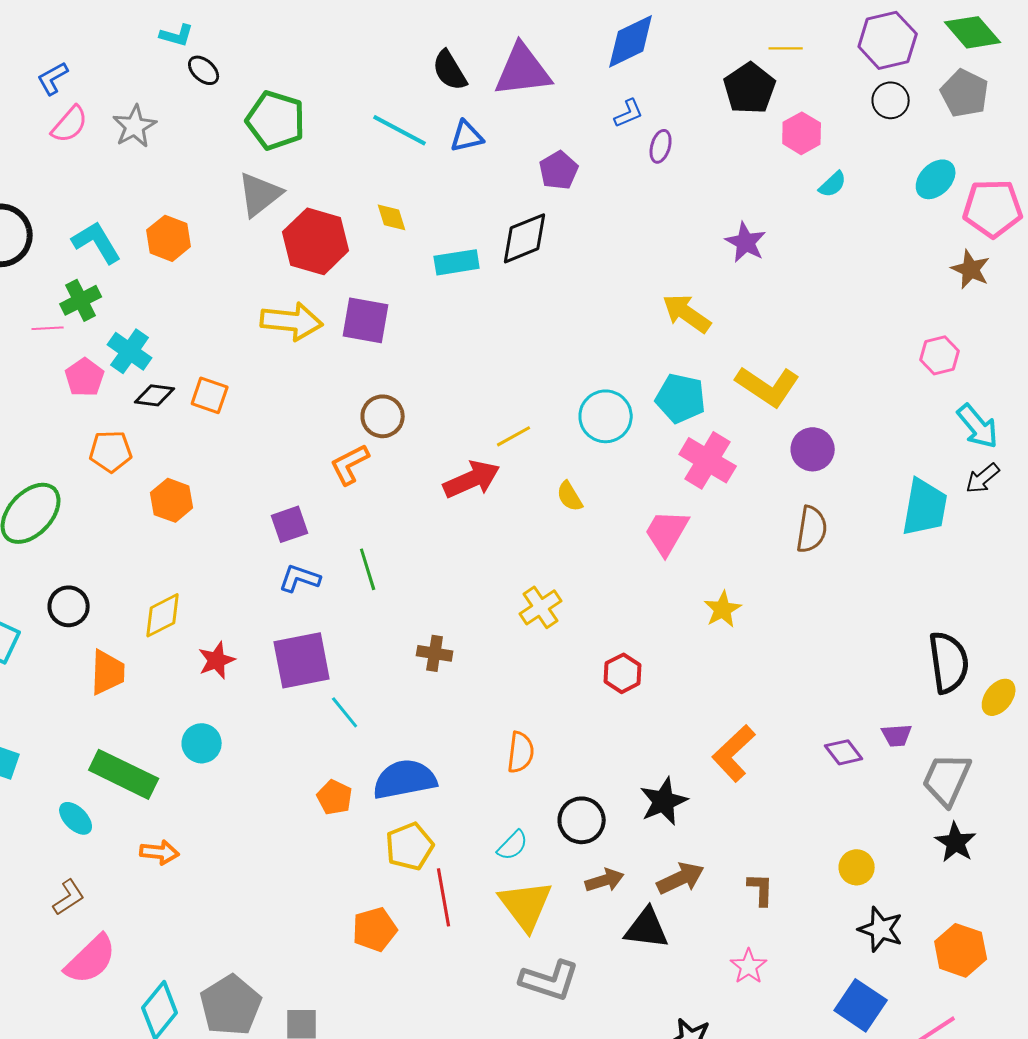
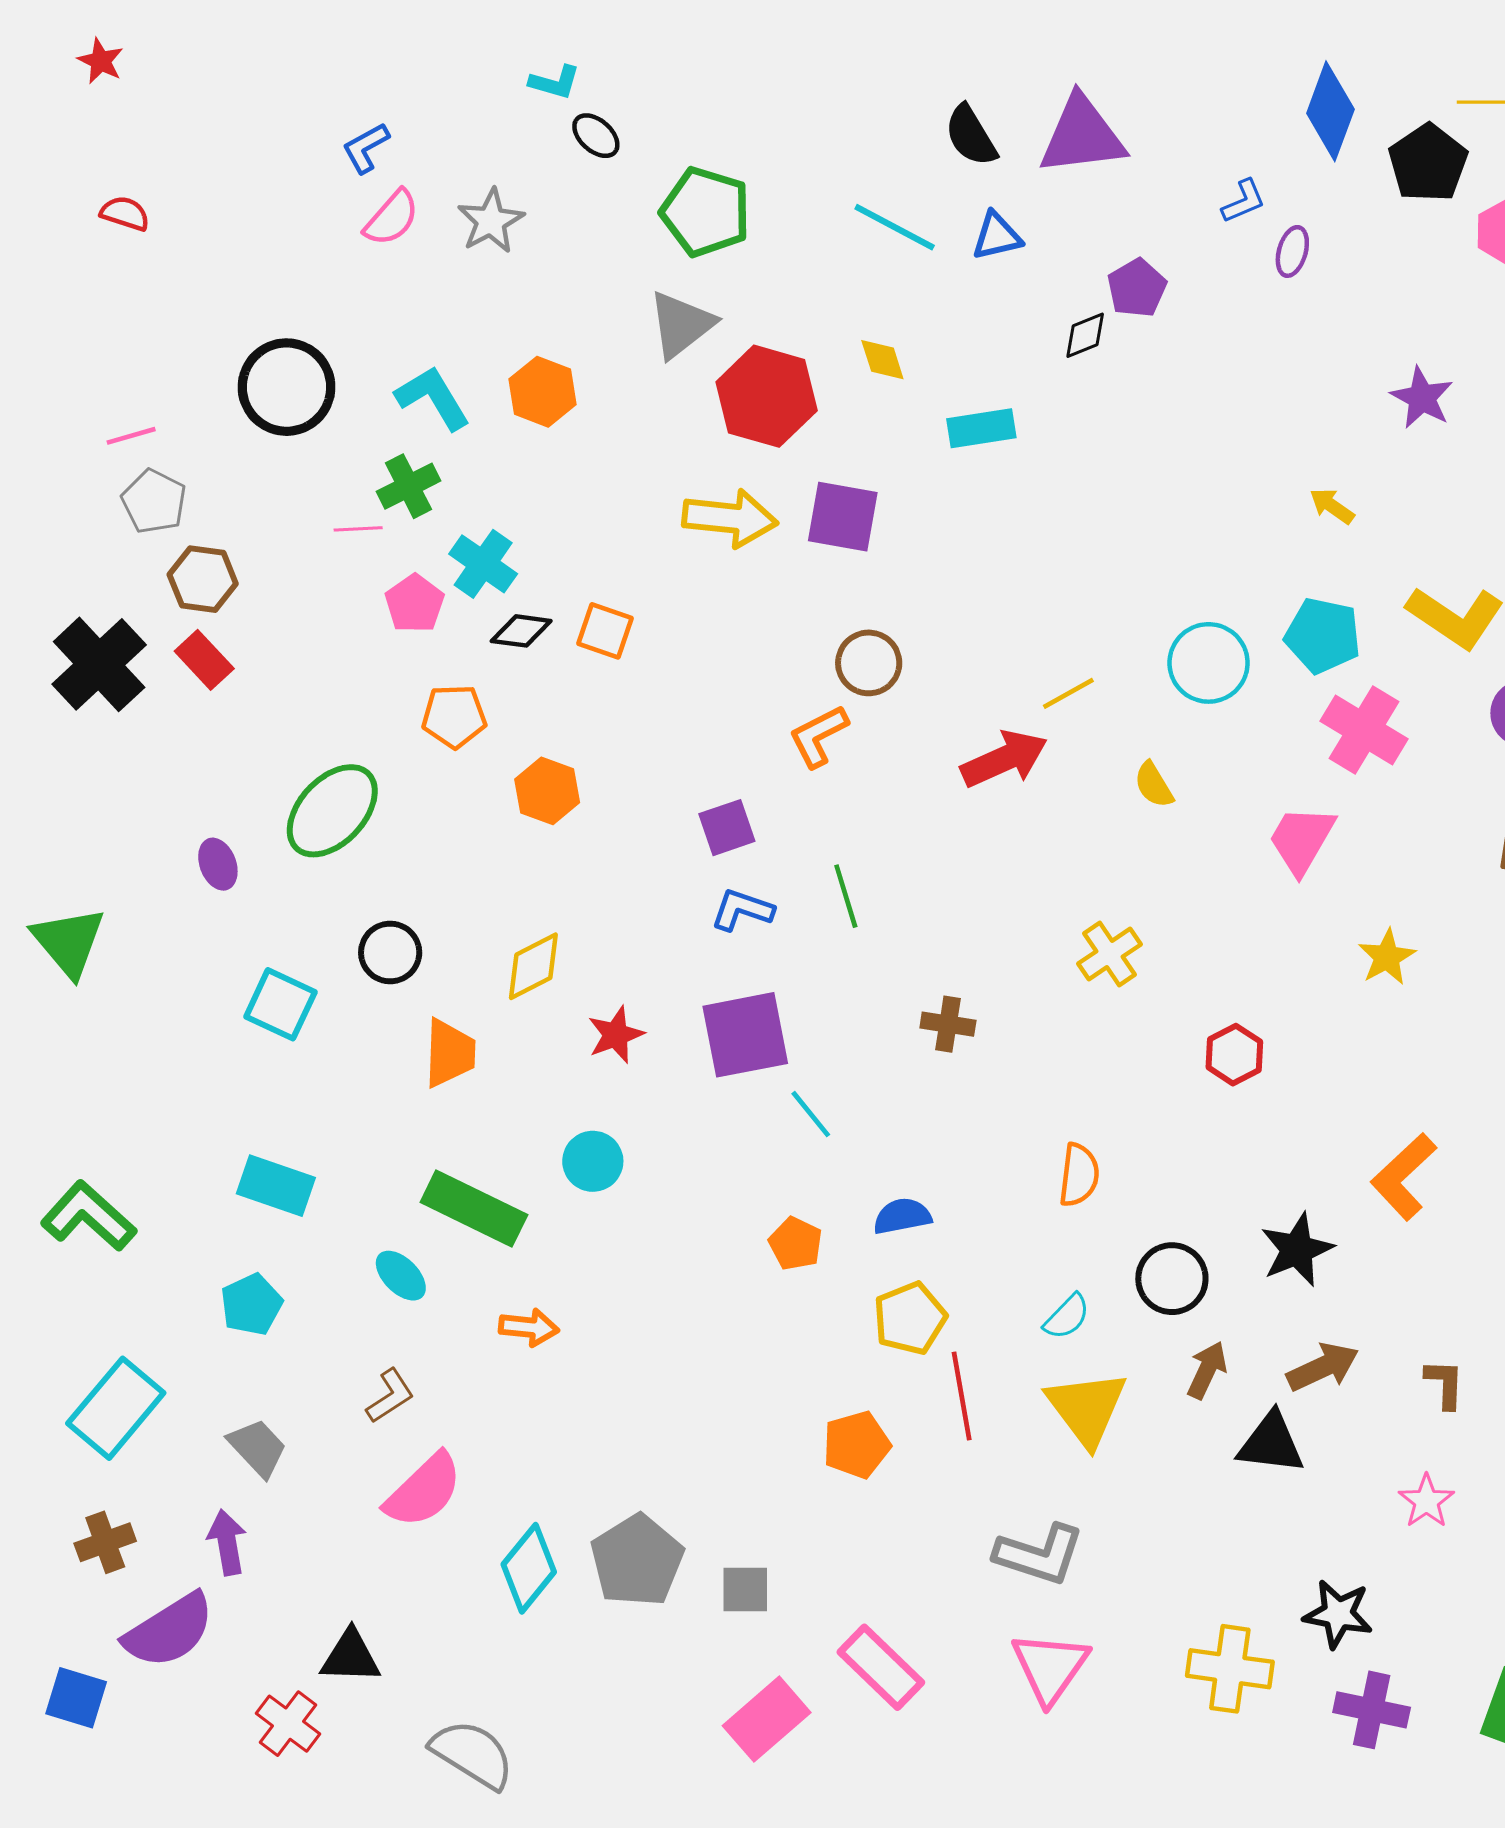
blue diamond: (631, 41) -> (1330, 111), moved, turned -44
black diamond: (525, 238) -> (1085, 335), moved, size x0.6
yellow arrow: (687, 313) -> (1332, 506), size x0.6
blue semicircle: (405, 779) -> (902, 1216), size x0.6
brown arrow: (605, 880) -> (1207, 1370), turned -48
gray L-shape: (550, 980) -> (1039, 1554), moved

